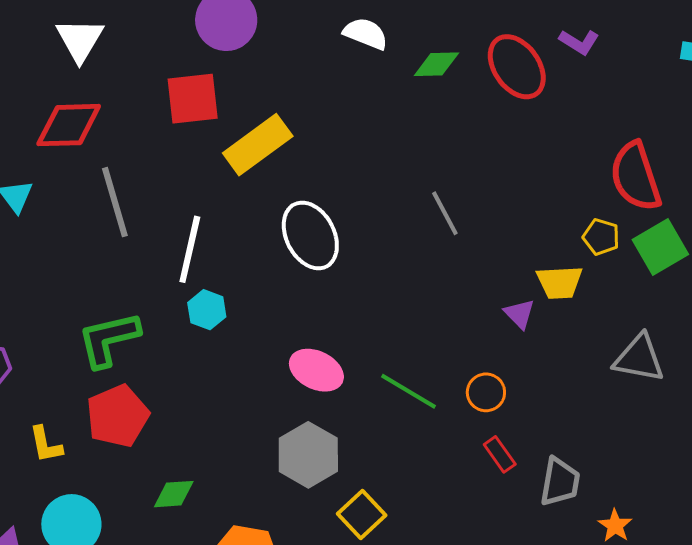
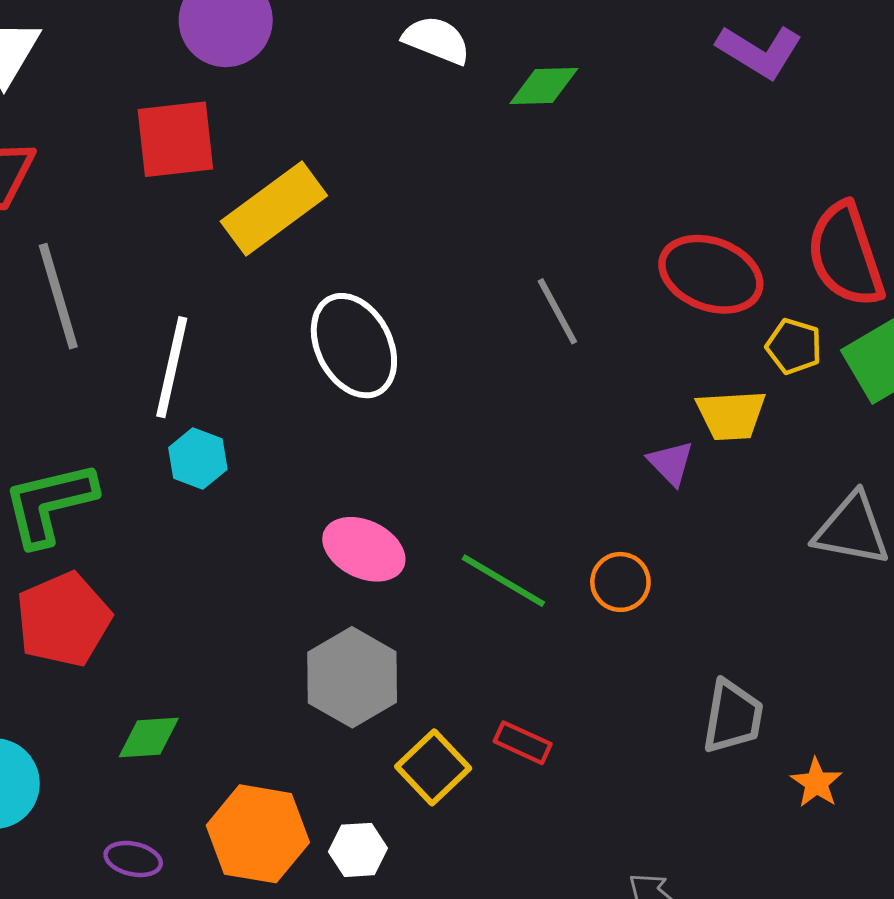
purple L-shape: (579, 42) -> (759, 52), size x1.4
red ellipse: (517, 67) -> (711, 274), moved, turned -34
red rectangle: (500, 454) -> (523, 743), moved, turned -30

